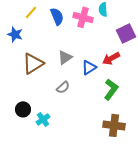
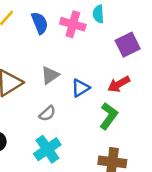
red arrow: (111, 58) -> (119, 84), moved
cyan cross: (43, 119) -> (47, 149), moved, size x1.5

